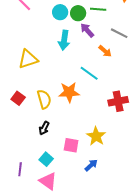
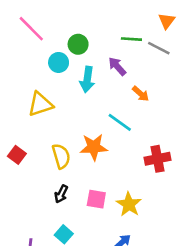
cyan circle: (60, 12) -> (59, 62), moved
green circle: (78, 13) -> (78, 44), moved
gray line: (119, 33) -> (159, 48), moved
red square: (18, 98) -> (17, 155), moved
pink square: (71, 145) -> (96, 199), moved

